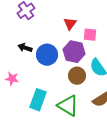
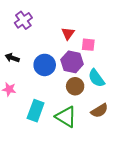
black arrow: (25, 48) -> (12, 58), moved

